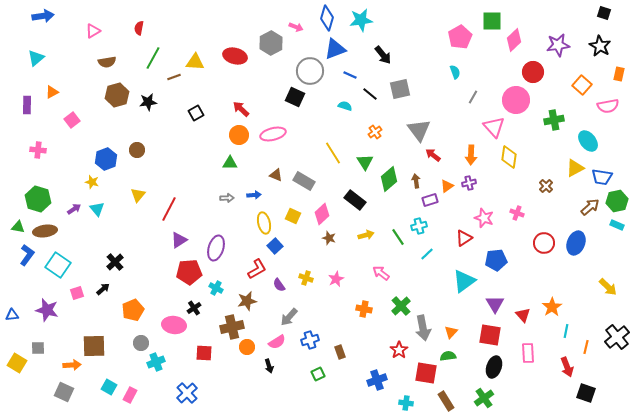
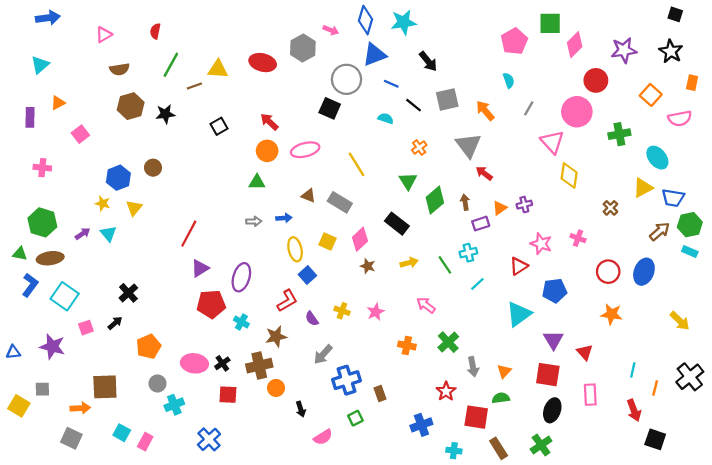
yellow line: (333, 153) -> (357, 164), moved
orange arrow: (471, 155) -> (485, 111), moved, turned 138
yellow triangle: (138, 195) -> (134, 208), moved
orange star: (552, 307) -> (612, 314), moved, turned -30
black cross: (194, 308) -> (222, 363), moved
gray arrow: (423, 328) -> (473, 367), size x0.7
blue cross: (310, 340) -> (346, 380), size x1.4
pink semicircle: (277, 342) -> (323, 437), moved

